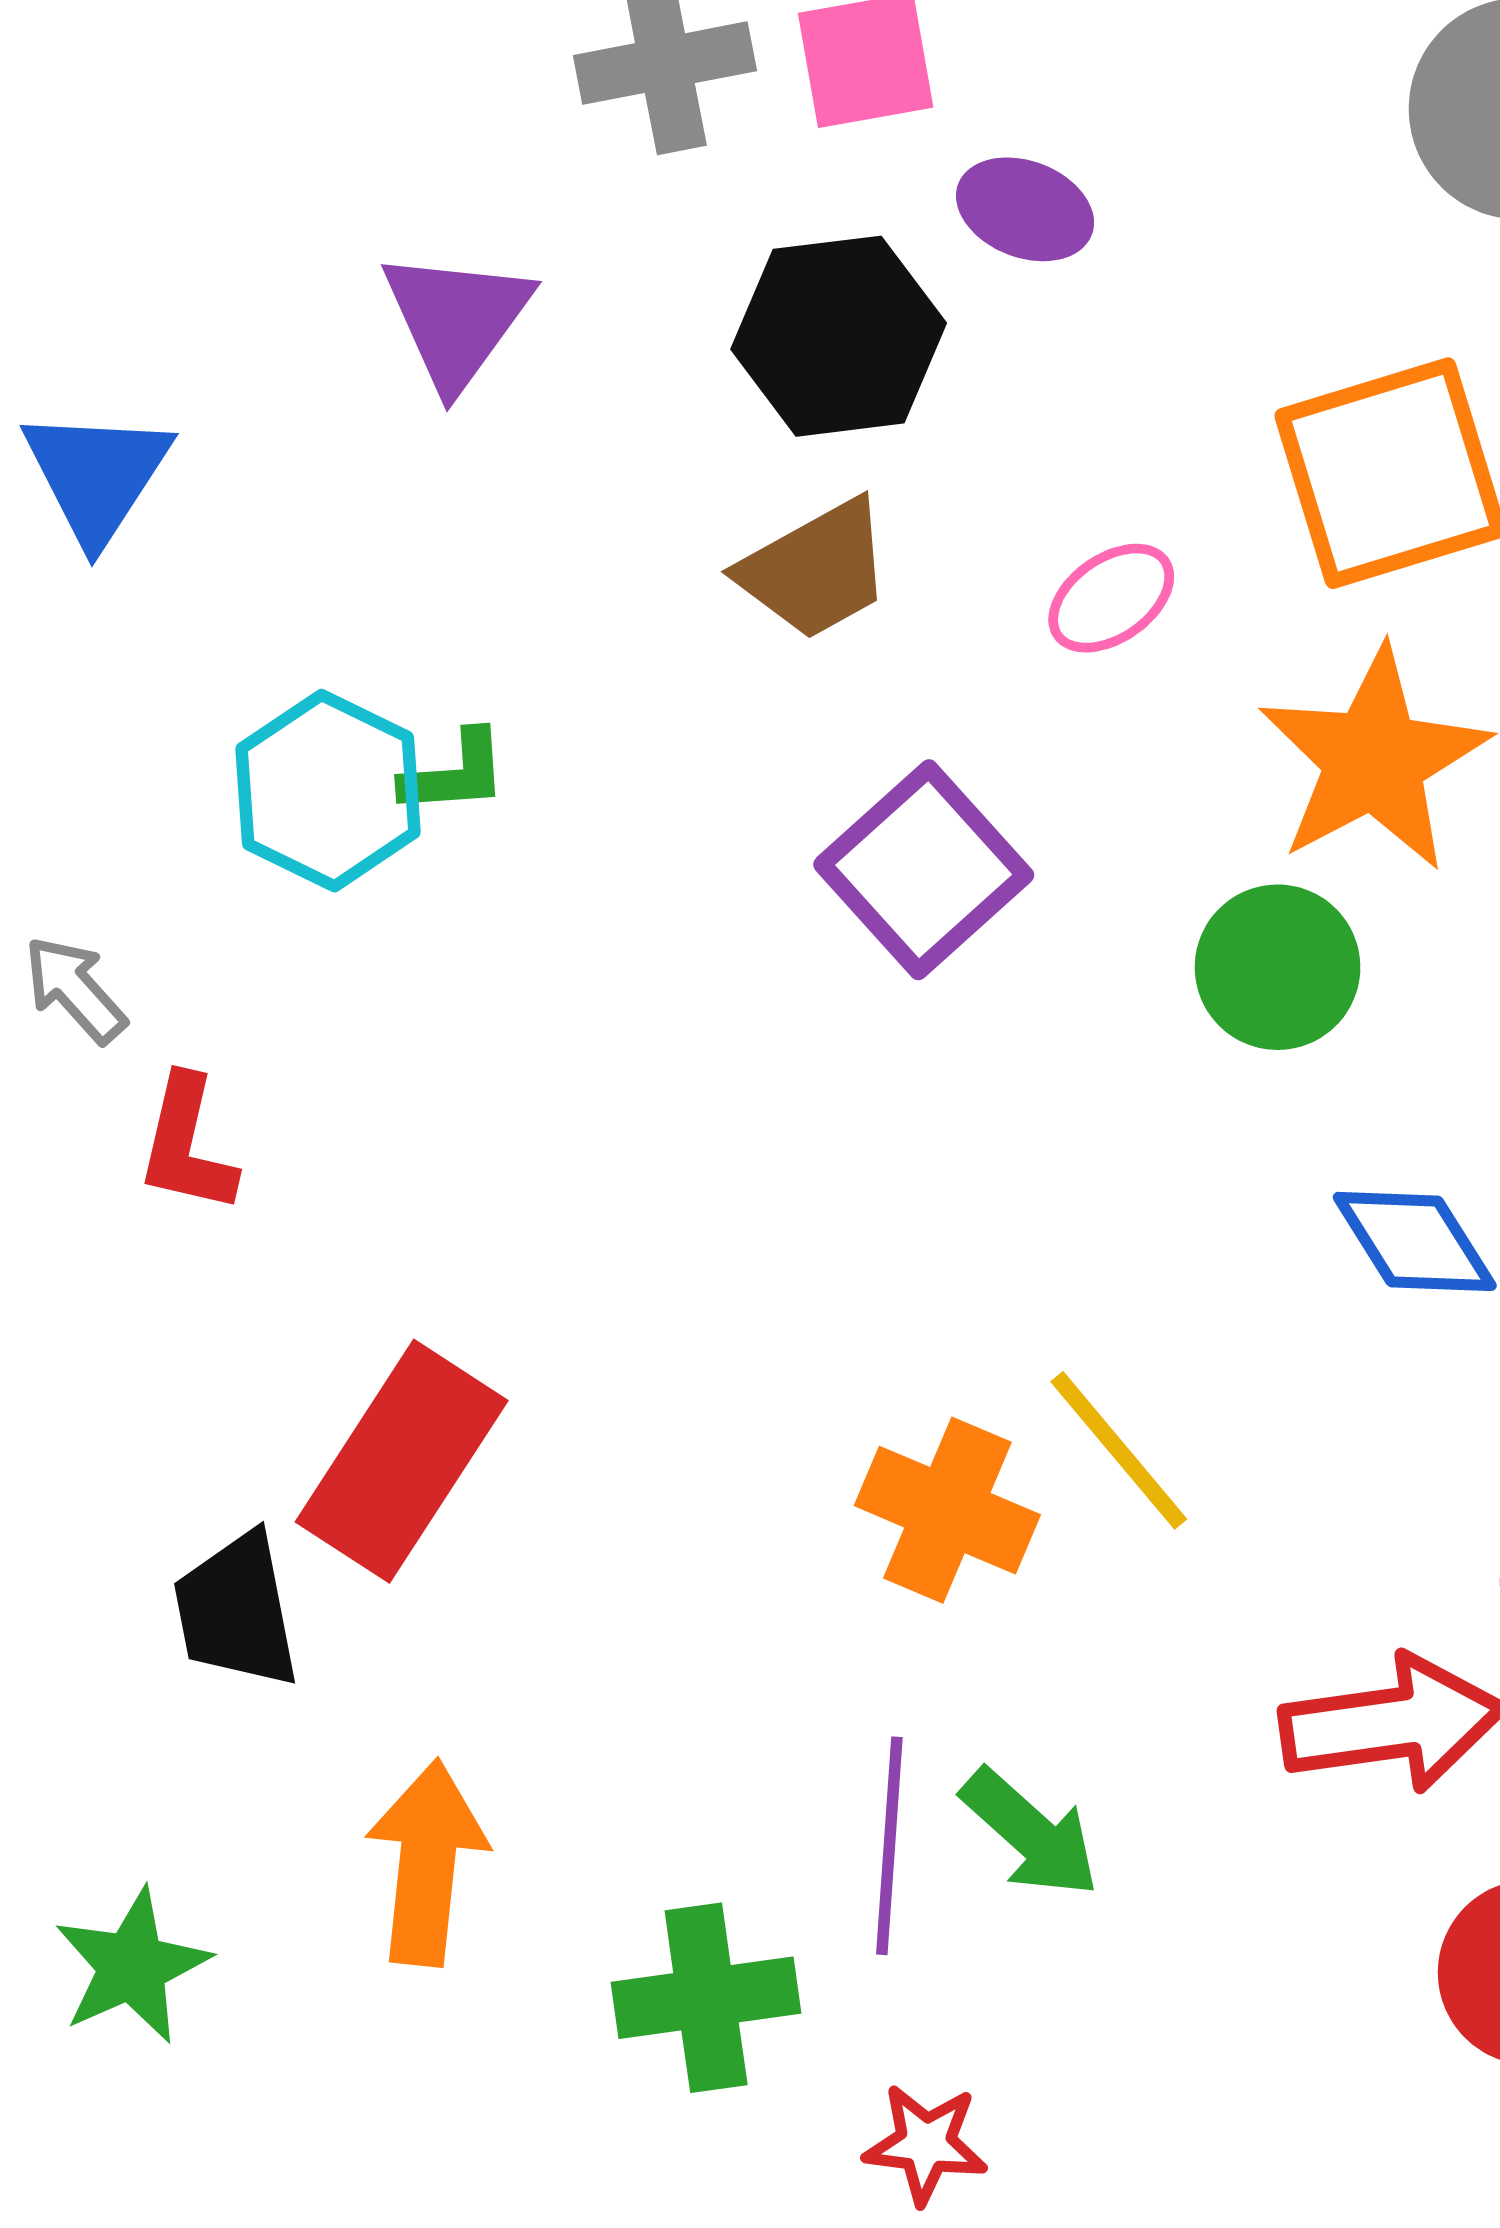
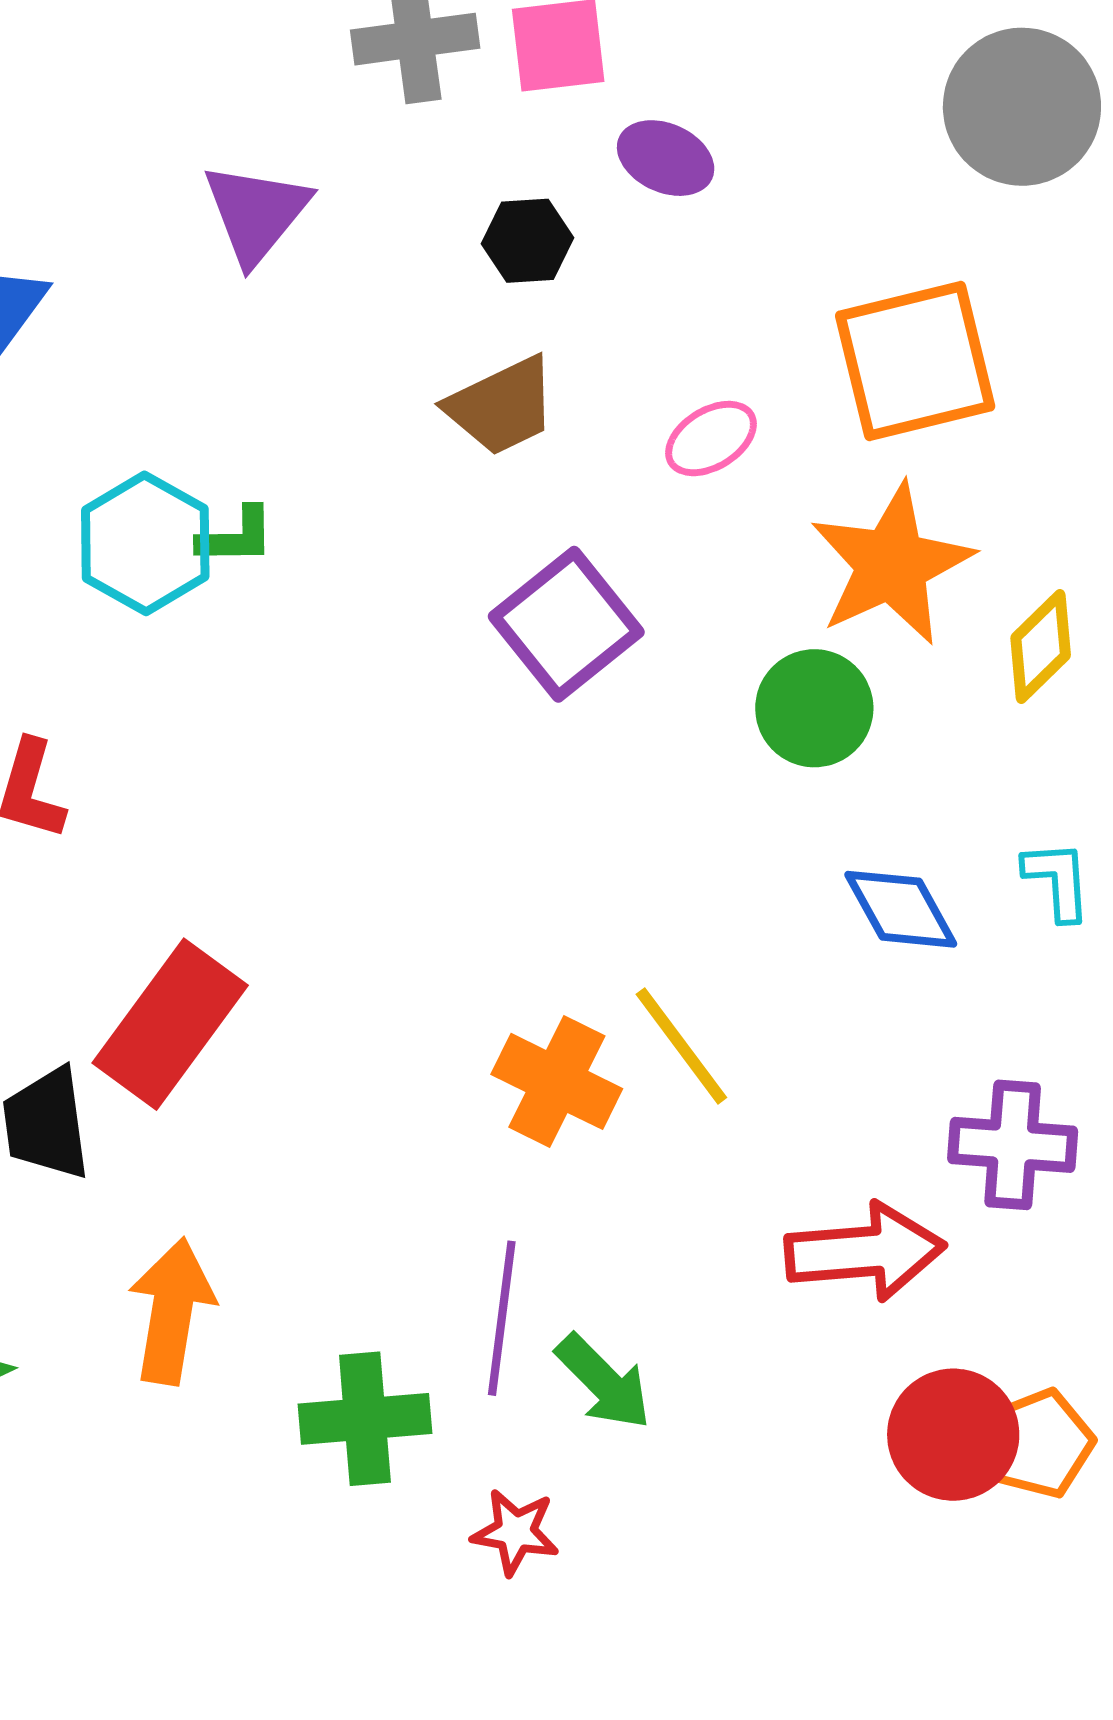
black hexagon: (839, 336) -> (528, 241), size x0.6
green arrow: (1030, 1833) -> (604, 1382), moved

